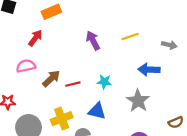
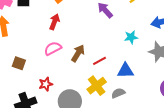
cyan star: (104, 82) -> (131, 37), moved
red line: (73, 84) -> (100, 61), moved

